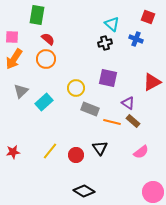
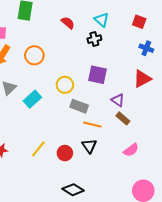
red square: (148, 17) -> (139, 22), moved
red semicircle: (48, 39) -> (68, 23), moved
blue cross: (136, 39) -> (146, 48), moved
orange line: (112, 122) -> (92, 125), moved

